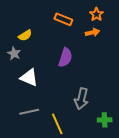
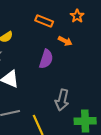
orange arrow: (92, 32) -> (65, 41), moved, turned 40
green cross: (105, 120) -> (85, 121), size x1.5

